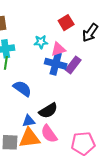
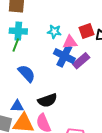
red square: (66, 23) -> (86, 31), moved
blue triangle: (29, 121) -> (17, 106), moved

